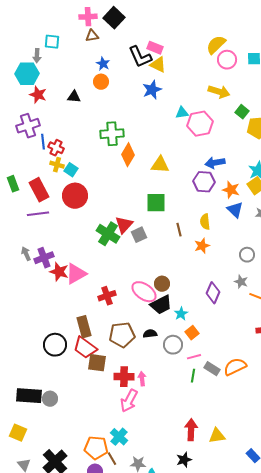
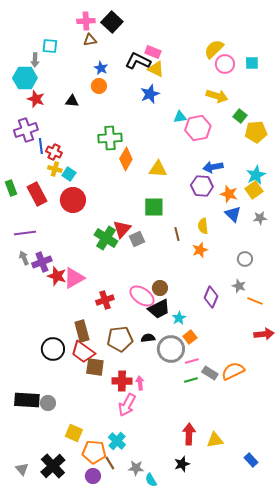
black L-shape: (140, 57) -> (138, 61), turned 140
purple line: (38, 214) -> (25, 233), moved
gray circle: (173, 345) -> (171, 349), size x1.4
green line: (193, 376) -> (191, 380), turned 64
yellow square: (18, 433) -> (74, 433), moved

